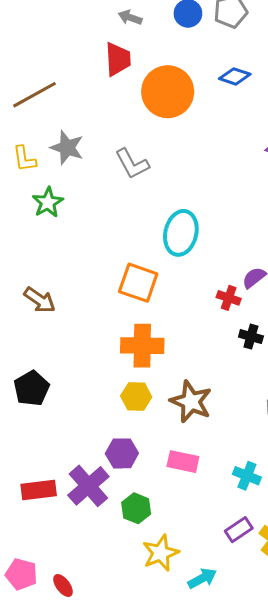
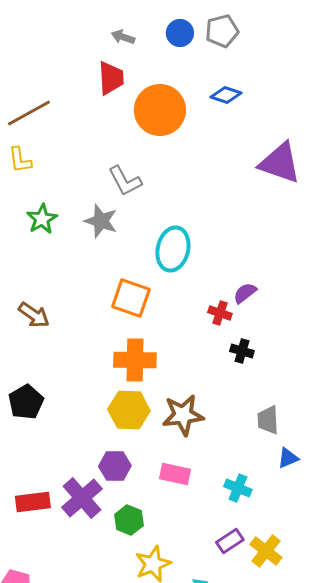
gray star: (67, 148) -> (101, 221), moved
yellow L-shape: (24, 159) -> (20, 160), moved
yellow hexagon: (136, 396) -> (129, 410), size x1.4
brown star: (191, 402) -> (183, 415), turned -30

